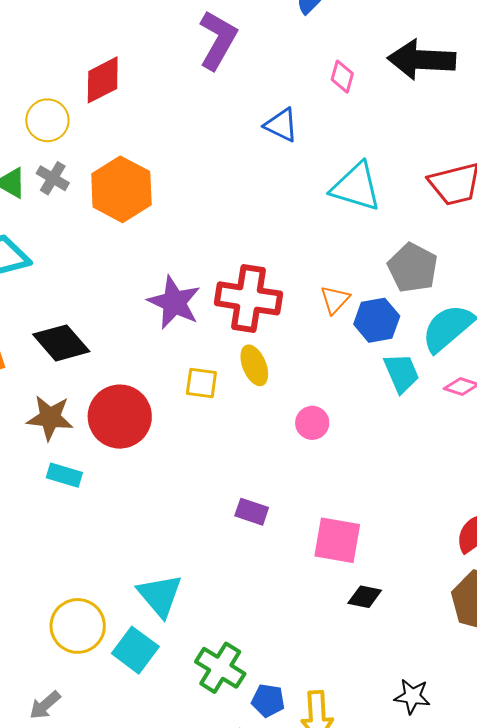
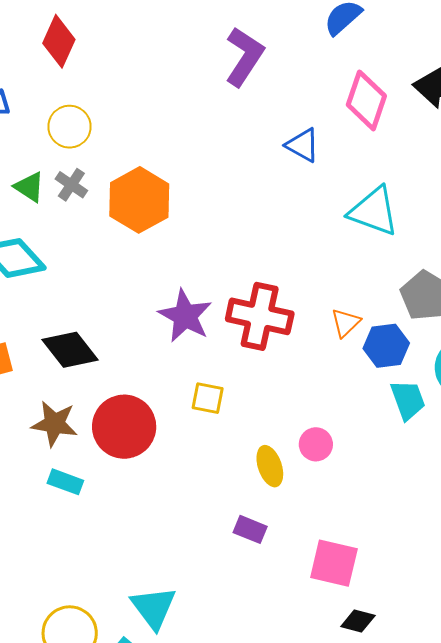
pink diamond: (342, 77) -> (366, 100), size x1.8
red diamond: (103, 80) -> (59, 41), moved, turned -42
yellow ellipse: (254, 365) -> (270, 466), moved

